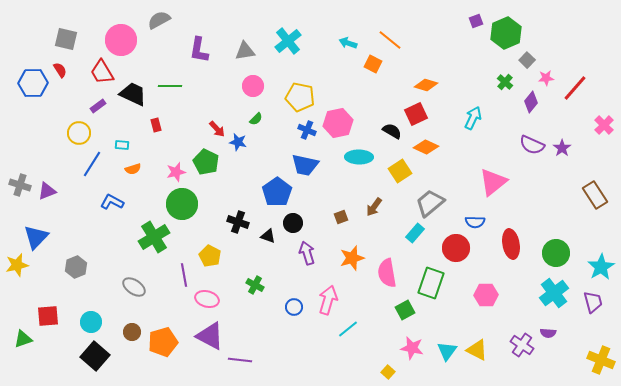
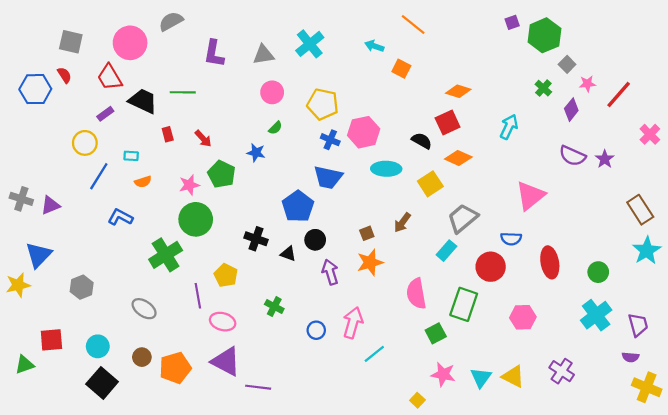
orange line: (390, 40) -> (413, 25), moved
red arrow: (217, 129) -> (203, 139), moved
green circle: (556, 253) -> (598, 272), size x0.7
orange star: (352, 258) -> (370, 262), moved
cyan star: (601, 267) -> (647, 251), moved
purple semicircle: (548, 333) -> (631, 357), moved

